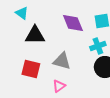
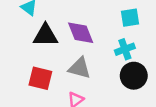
purple diamond: (73, 23) -> (81, 33), moved

